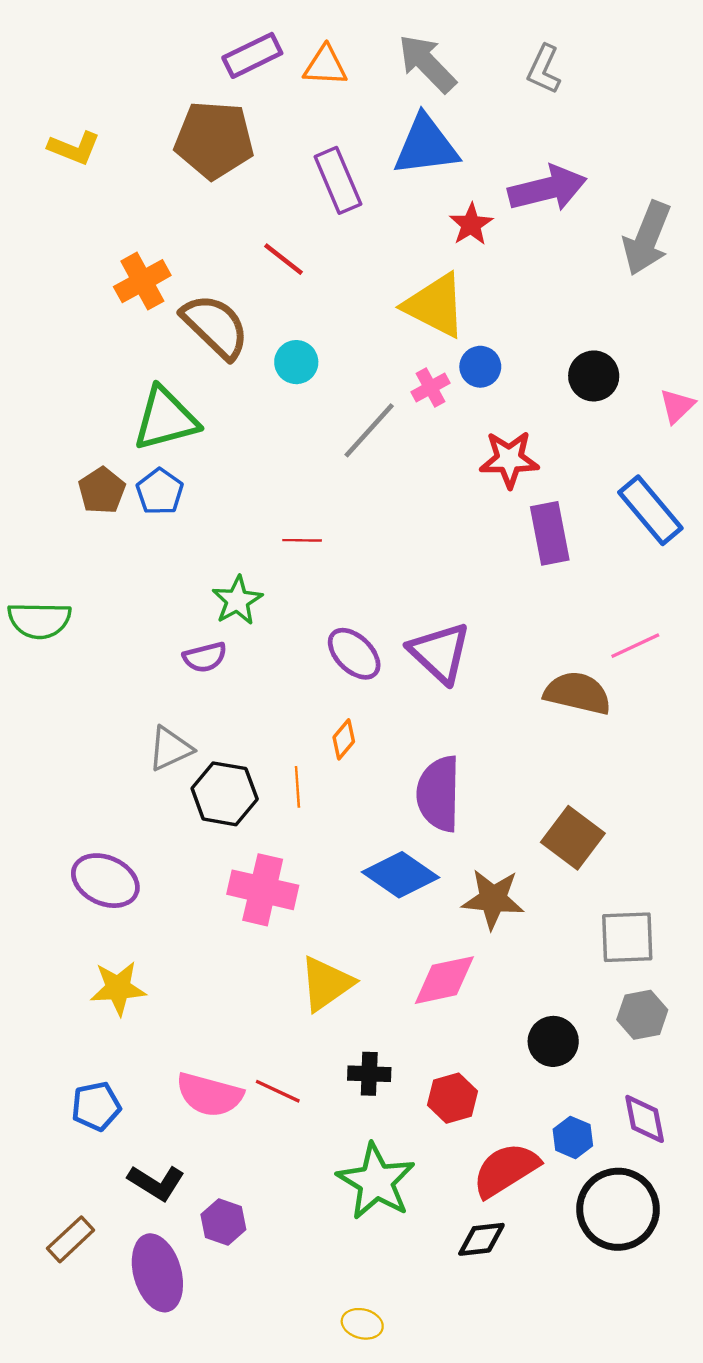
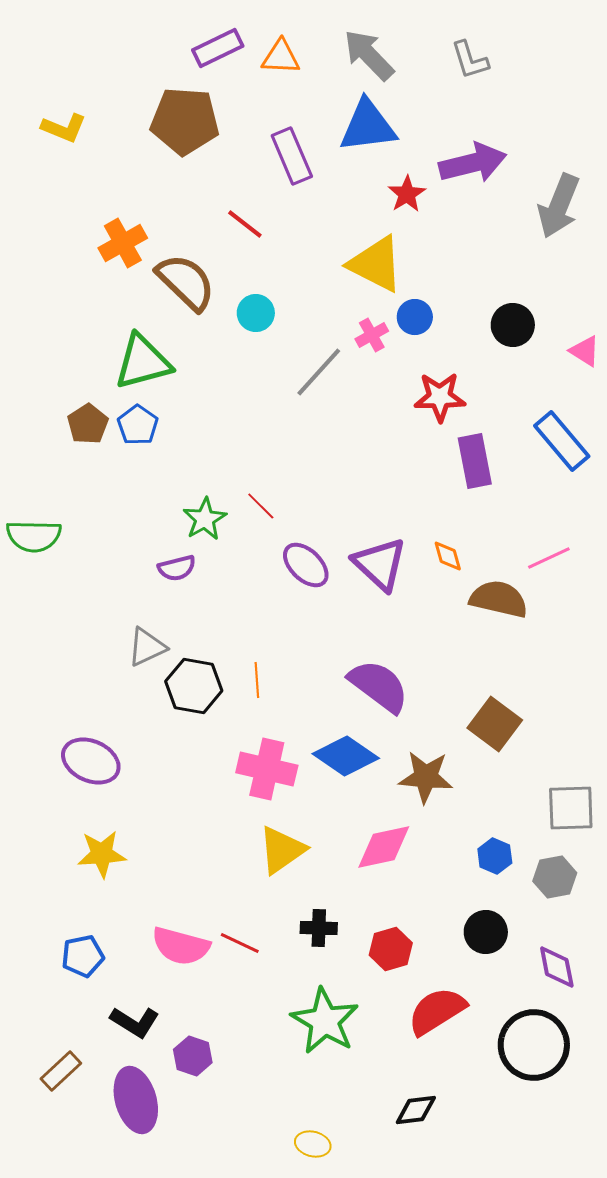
gray L-shape: (544, 69) -> (470, 60), turned -42
pink triangle: (677, 406) -> (585, 351), turned -44
red line: (302, 540) -> (261, 506), moved, turned 44
orange diamond: (344, 739) -> (448, 556), moved, turned -56
purple semicircle: (439, 794) -> (379, 686), turned 126
pink cross: (263, 890) -> (267, 769), moved
gray square: (627, 937) -> (571, 808), moved
black circle: (553, 1041) -> (486, 932), moved
blue hexagon: (573, 1137) -> (495, 856), moved
black diamond: (481, 1239) -> (416, 1110), moved

